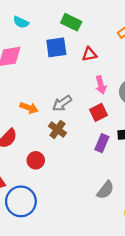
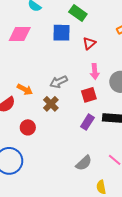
red triangle: (89, 54) -> (89, 43), turned -40
orange arrow: (29, 108) -> (25, 89), moved

